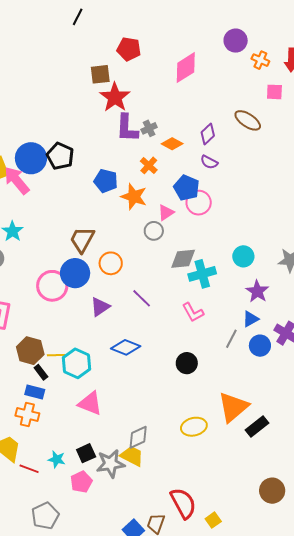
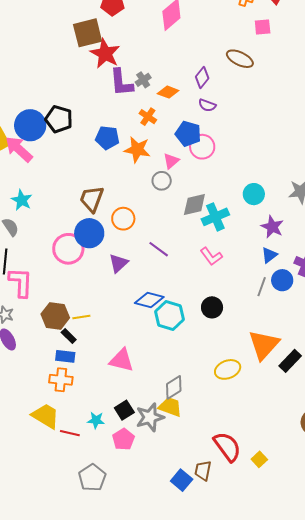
brown square: (100, 74) -> (88, 33), size x1.4
gray line: (231, 339) -> (262, 287), moved
cyan hexagon: (77, 363) -> (169, 316), moved

